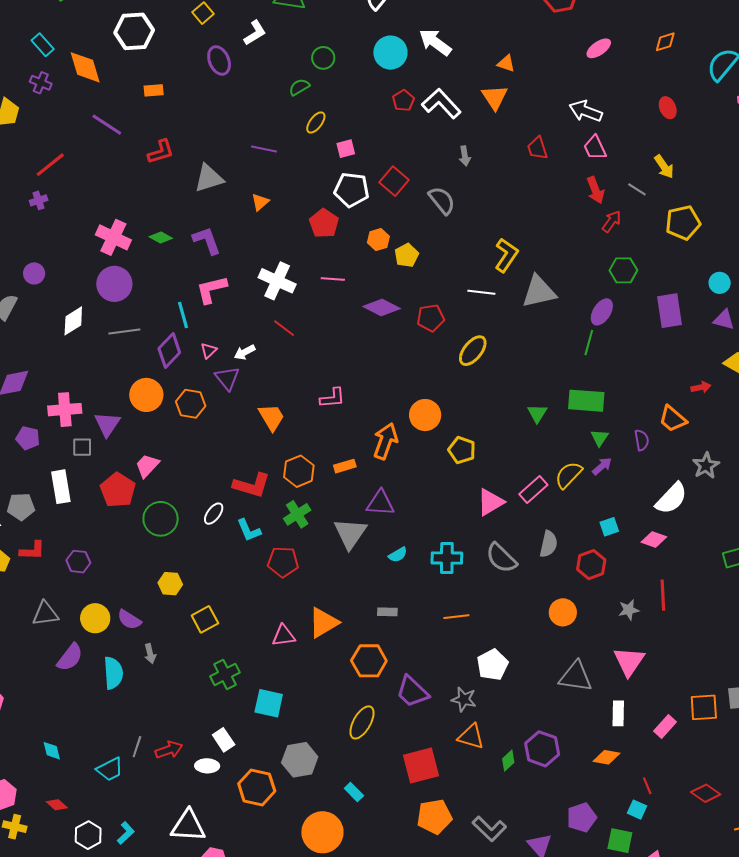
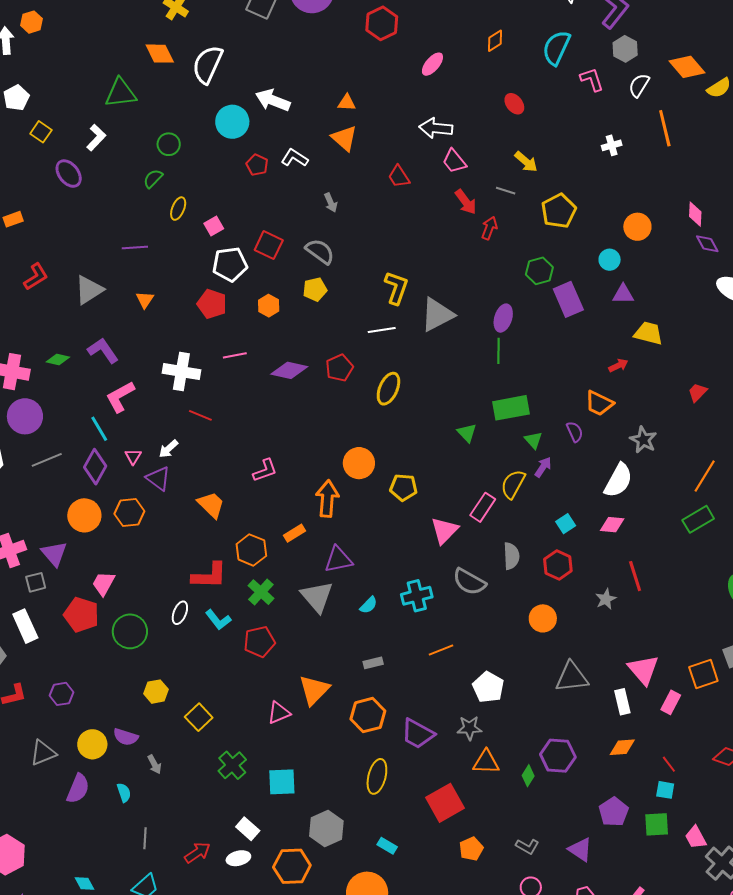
white L-shape: (441, 104) -> (295, 158), size x0.7
yellow pentagon: (407, 255) -> (315, 289), moved, turned 30
green hexagon: (623, 270) -> (539, 271), moved
pink triangle: (629, 661) -> (643, 670), moved
cyan semicircle: (113, 673) -> (124, 793), size x0.6
gray line: (137, 747) -> (145, 838), moved
orange pentagon: (434, 817) -> (471, 849), size x0.7
gray L-shape: (489, 829) -> (527, 846), size x0.7

